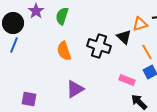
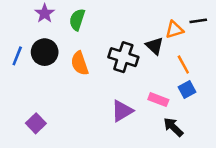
black circle: (13, 23) -> (45, 52), moved
purple triangle: (75, 89) -> (122, 111), moved
purple square: (29, 99) -> (36, 123), turned 35

